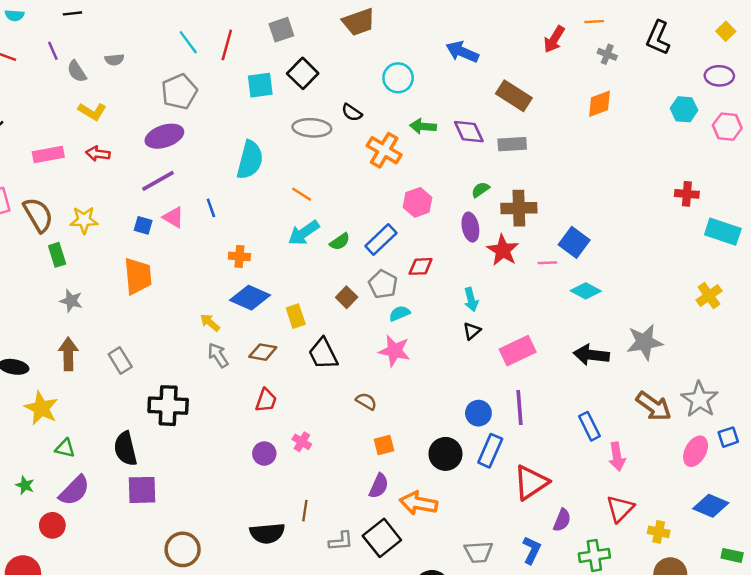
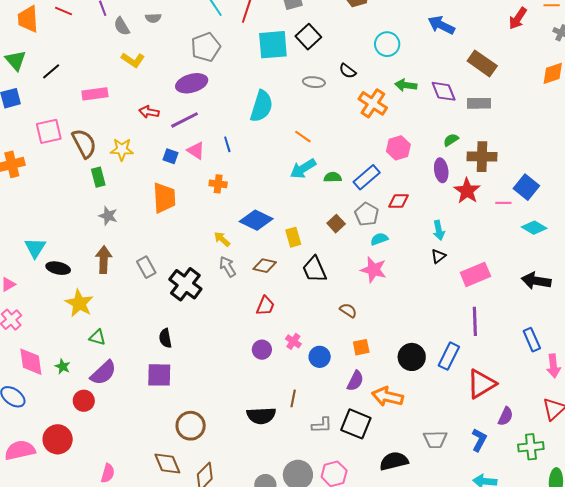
cyan square: (260, 85) -> (273, 45), size x1.4
gray ellipse: (312, 128) -> (314, 82), size x0.7
red arrow: (98, 154) -> (149, 112), moved
green semicircle: (340, 242) -> (333, 177), turned -150
orange cross: (239, 256) -> (218, 184), moved
black cross: (168, 406) -> (185, 284), moved, turned 32
blue circle: (478, 413) -> (320, 357), moved
black semicircle: (125, 449) -> (165, 338), moved, size x0.7
black square: (382, 538) -> (356, 424), turned -32

